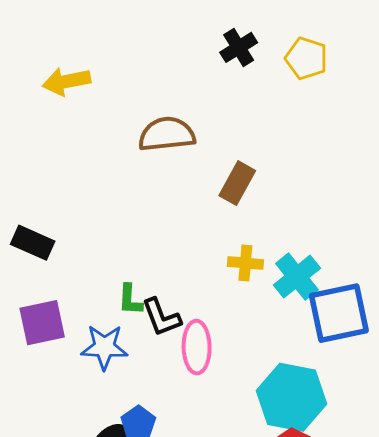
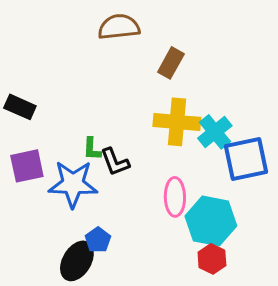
yellow cross: (245, 263) -> (177, 122), size x1.8
blue star: (104, 347) -> (73, 184), size x1.4
pink ellipse: (197, 347) -> (175, 197), moved

